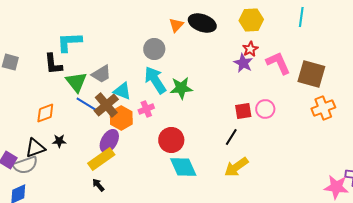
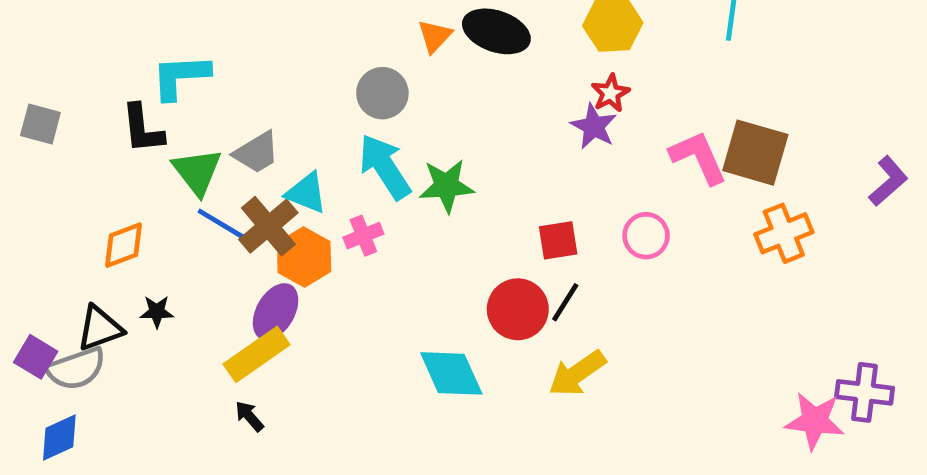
pink L-shape: (278, 63) -> (698, 157), moved
red square: (243, 111) -> (558, 240), moved
red circle: (171, 140) -> (518, 309), moved

